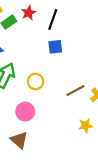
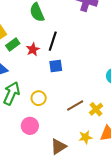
red star: (29, 13) -> (33, 49), moved
brown triangle: (19, 140) -> (59, 147), moved, turned 48

